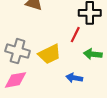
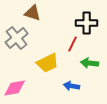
gray cross: (18, 51) -> (17, 38), moved, turned 35

